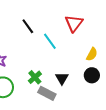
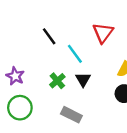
green cross: (35, 77) -> (57, 81), moved
black triangle: (62, 78) -> (83, 80), moved

